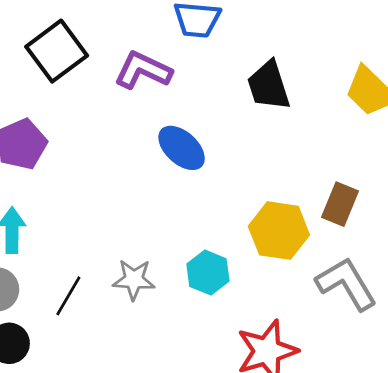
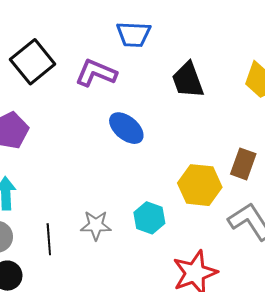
black line: (68, 296) -> (49, 239), turned -32

